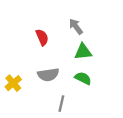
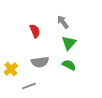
green triangle: (83, 52) -> (69, 43), turned -42
gray line: (61, 104) -> (29, 86), moved, turned 56

